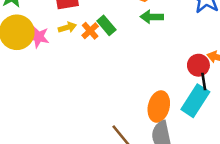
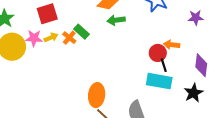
pink star: (38, 37) -> (34, 38), moved
cyan rectangle: (195, 101) -> (159, 81), turned 75
orange ellipse: (159, 107) -> (97, 95), moved

